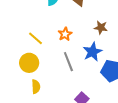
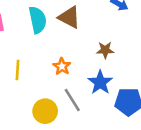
yellow line: (35, 38) -> (17, 70), moved, turned 63
yellow circle: (29, 63) -> (45, 111), moved

